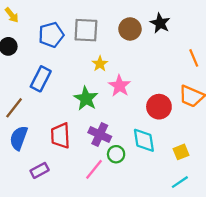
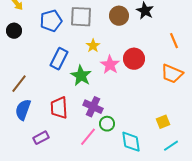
blue rectangle: (41, 79) -> (59, 59), moved
red circle: (159, 107) -> (134, 59), moved
cyan diamond: (144, 140) -> (131, 142), moved
cyan line: (180, 182) -> (171, 146), moved

